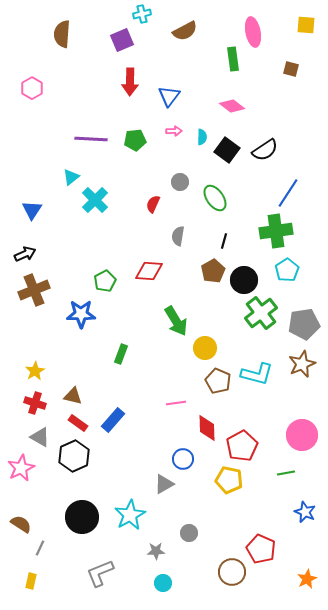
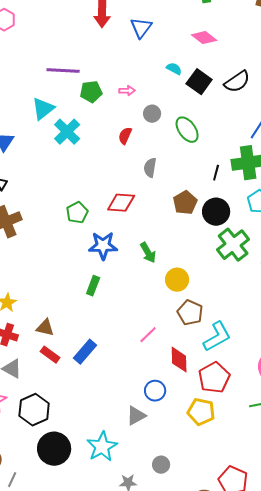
pink arrow: (174, 131) -> (127, 91), moved
cyan semicircle: (202, 137) -> (174, 69), turned -63
green pentagon: (135, 140) -> (91, 92), moved
cyan triangle: (71, 177) -> (43, 109), size x1.4
black line: (224, 241) -> (216, 173), moved
blue star: (81, 314) -> (103, 246), moved
green arrow: (176, 321) -> (148, 253), size x0.7
cyan L-shape: (257, 374) -> (217, 337), moved, turned -44
pink line: (176, 403) -> (148, 335), turned -36
black hexagon: (74, 456) -> (34, 410), moved

